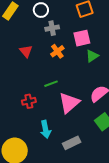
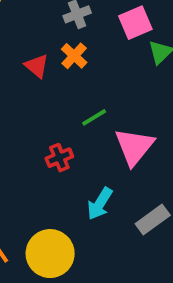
orange cross: (57, 51) -> (74, 56), moved
cyan arrow: (45, 129) -> (100, 204), turned 54

